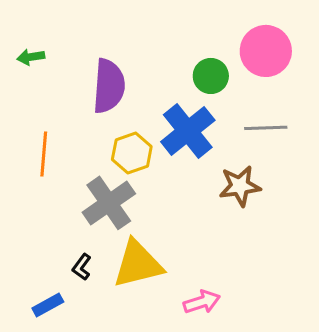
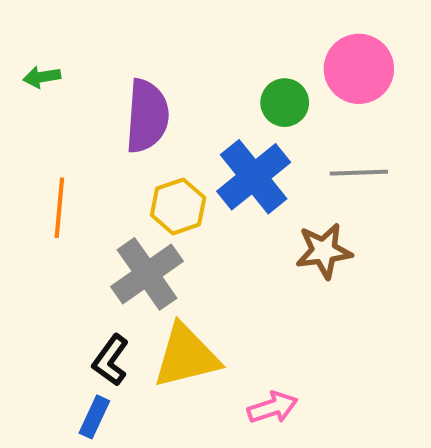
black L-shape: (82, 267) -> (111, 360), size x1.4
blue rectangle: (48, 305) -> (94, 417), moved, turned -36

